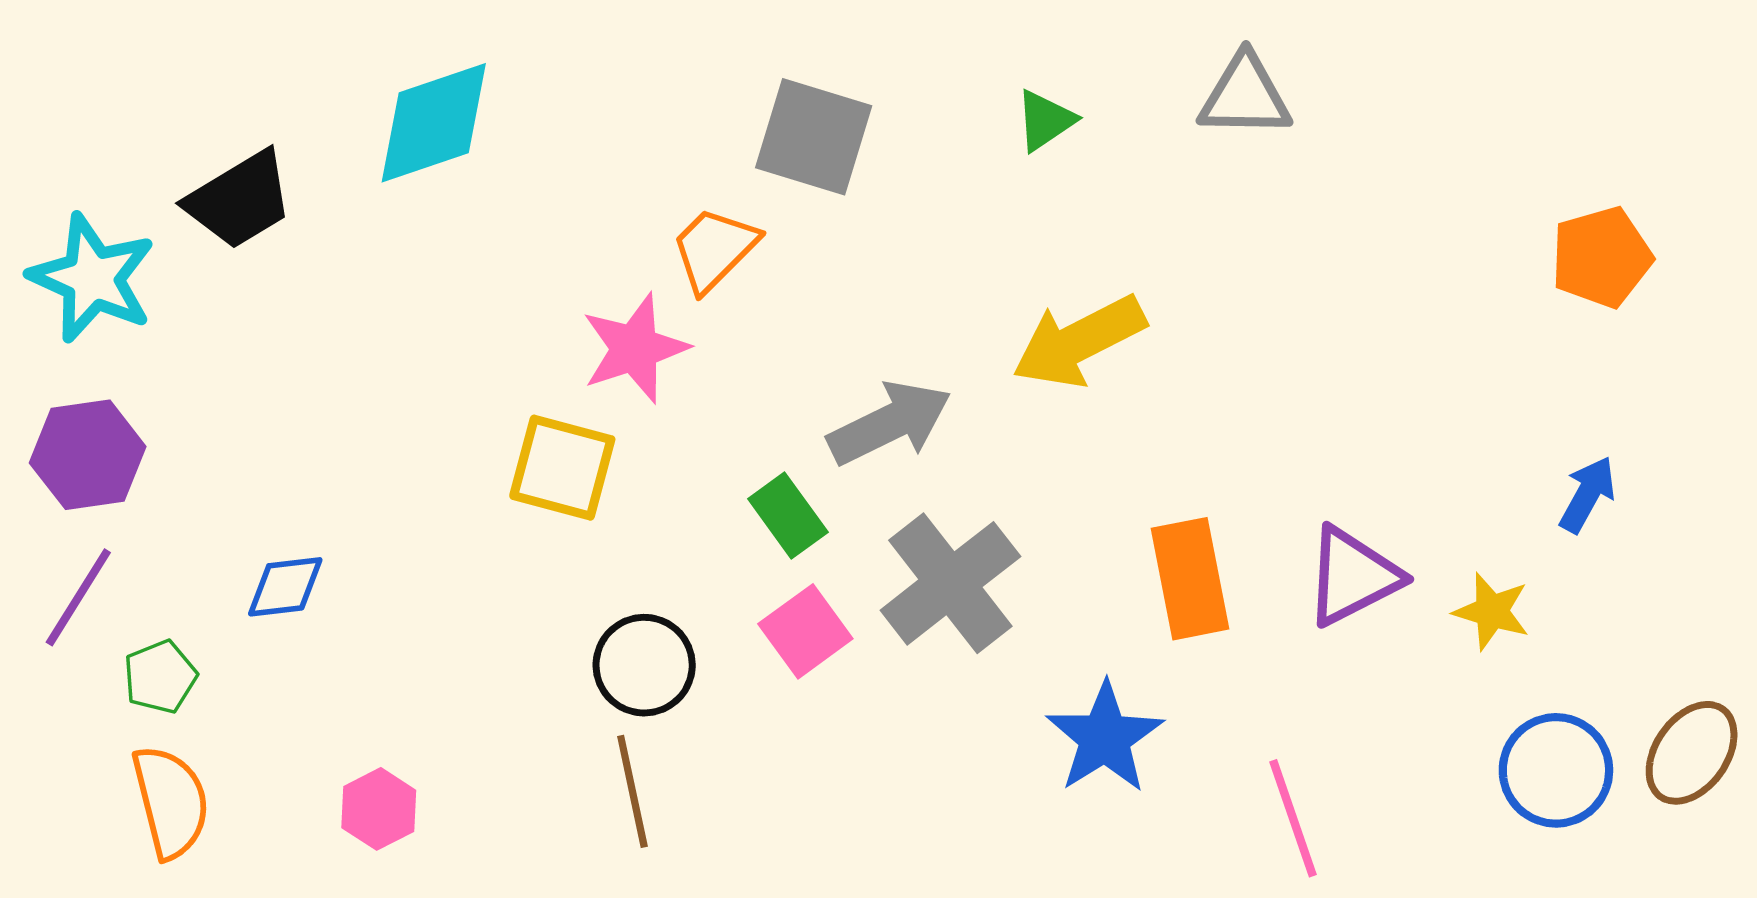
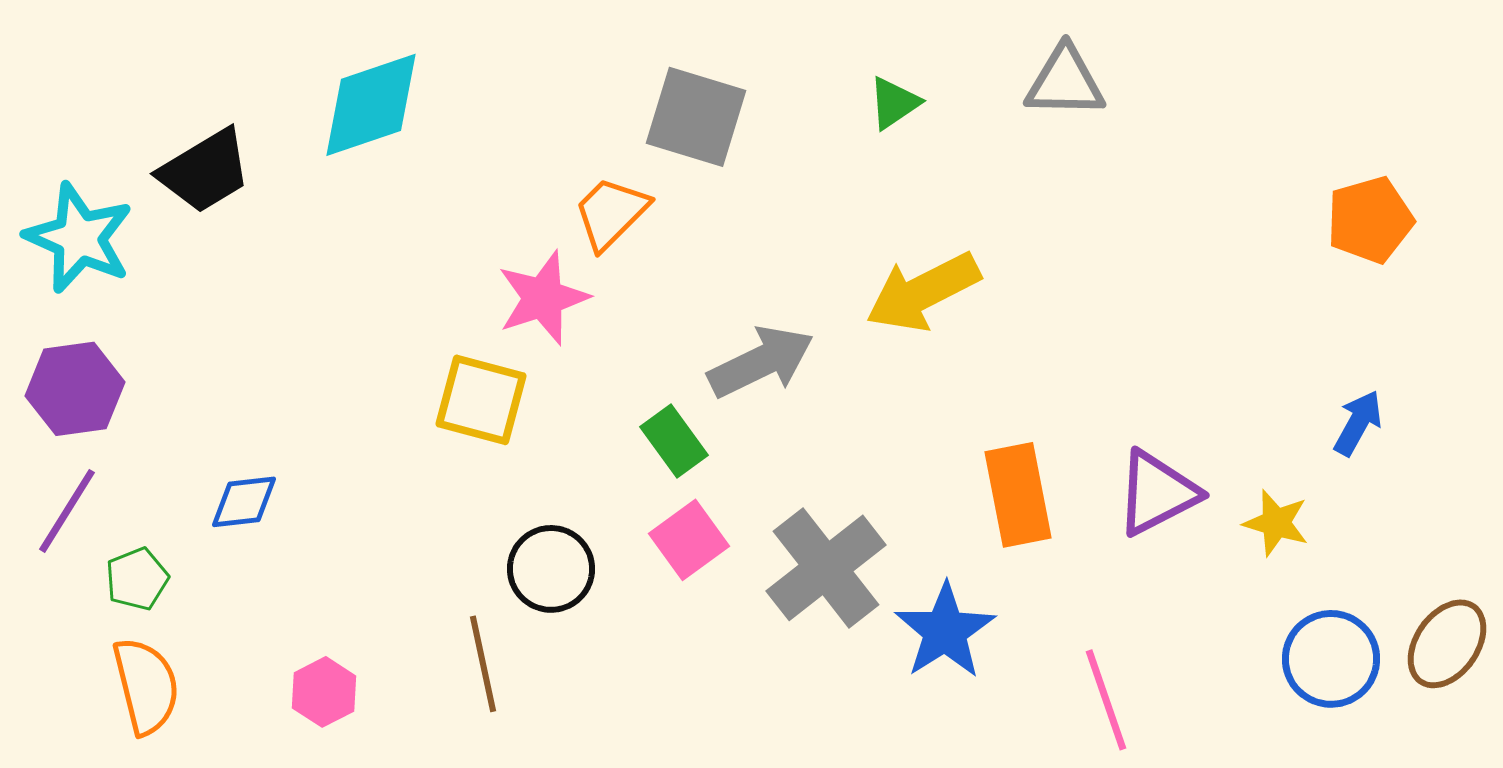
gray cross: (950, 583) -> (826, 568), moved
brown line: (632, 791) -> (483, 664), moved

